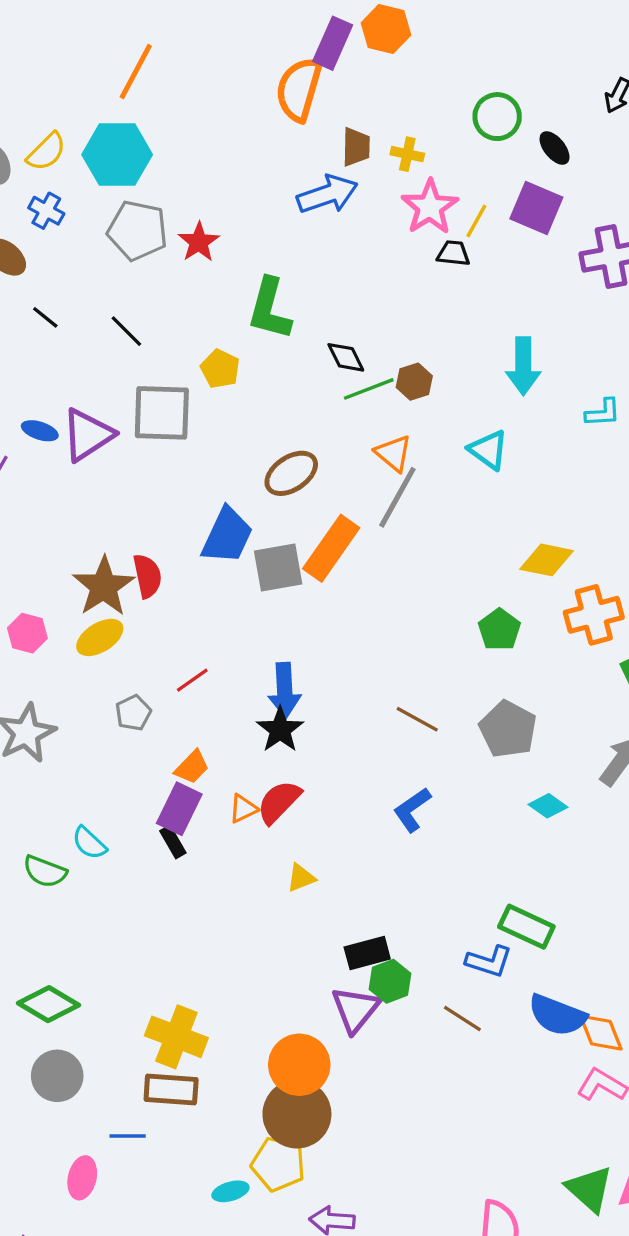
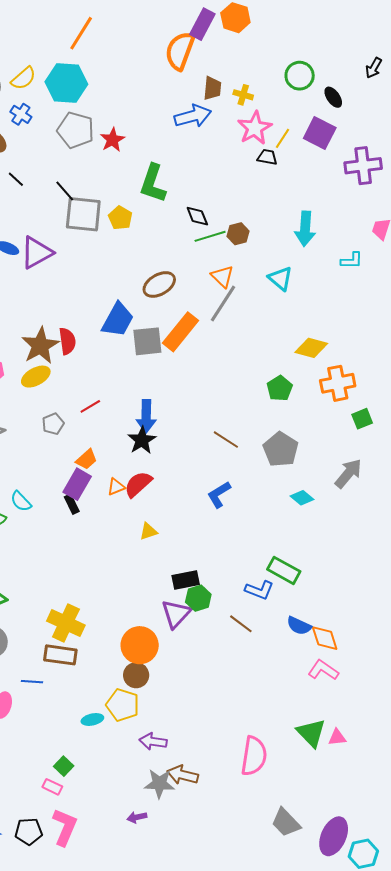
gray square: (162, 413) -> (83, 214), moved
blue semicircle: (557, 1015) -> (299, 626), size x0.7
brown circle: (297, 1114) -> (136, 675), size x0.6

